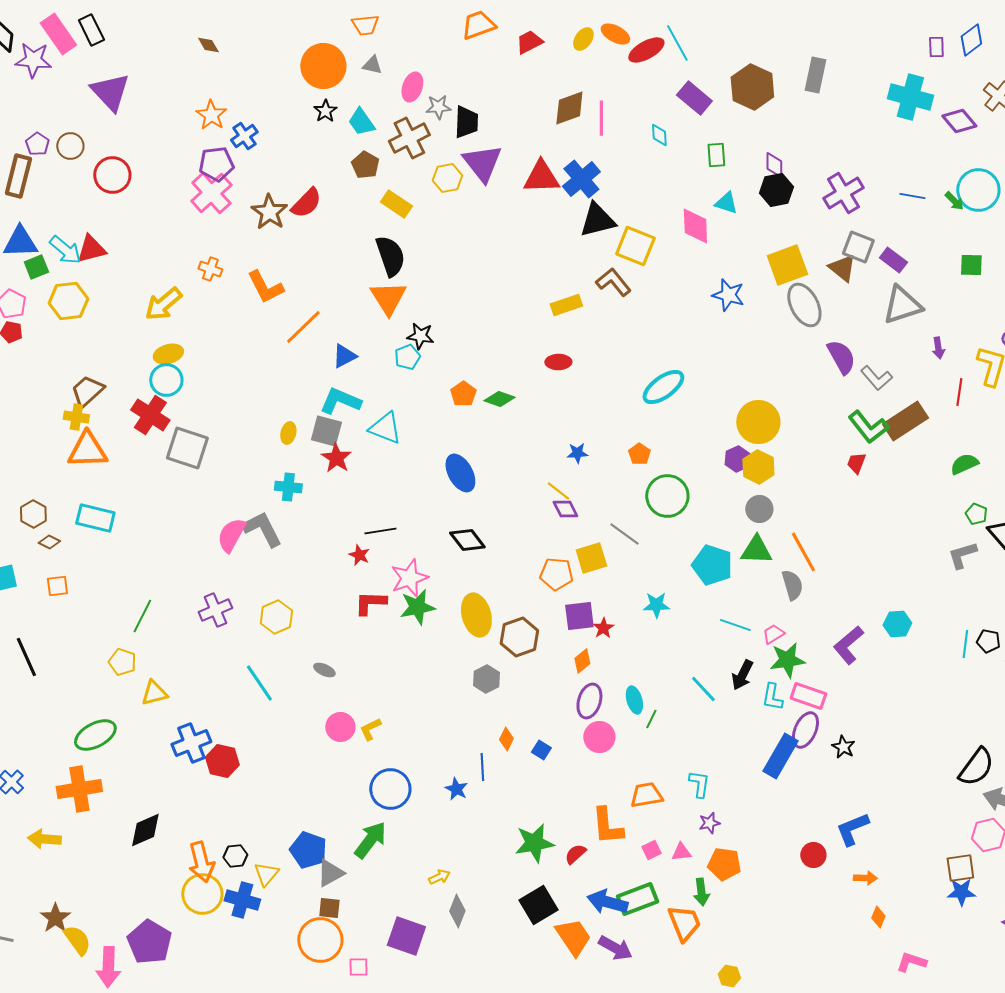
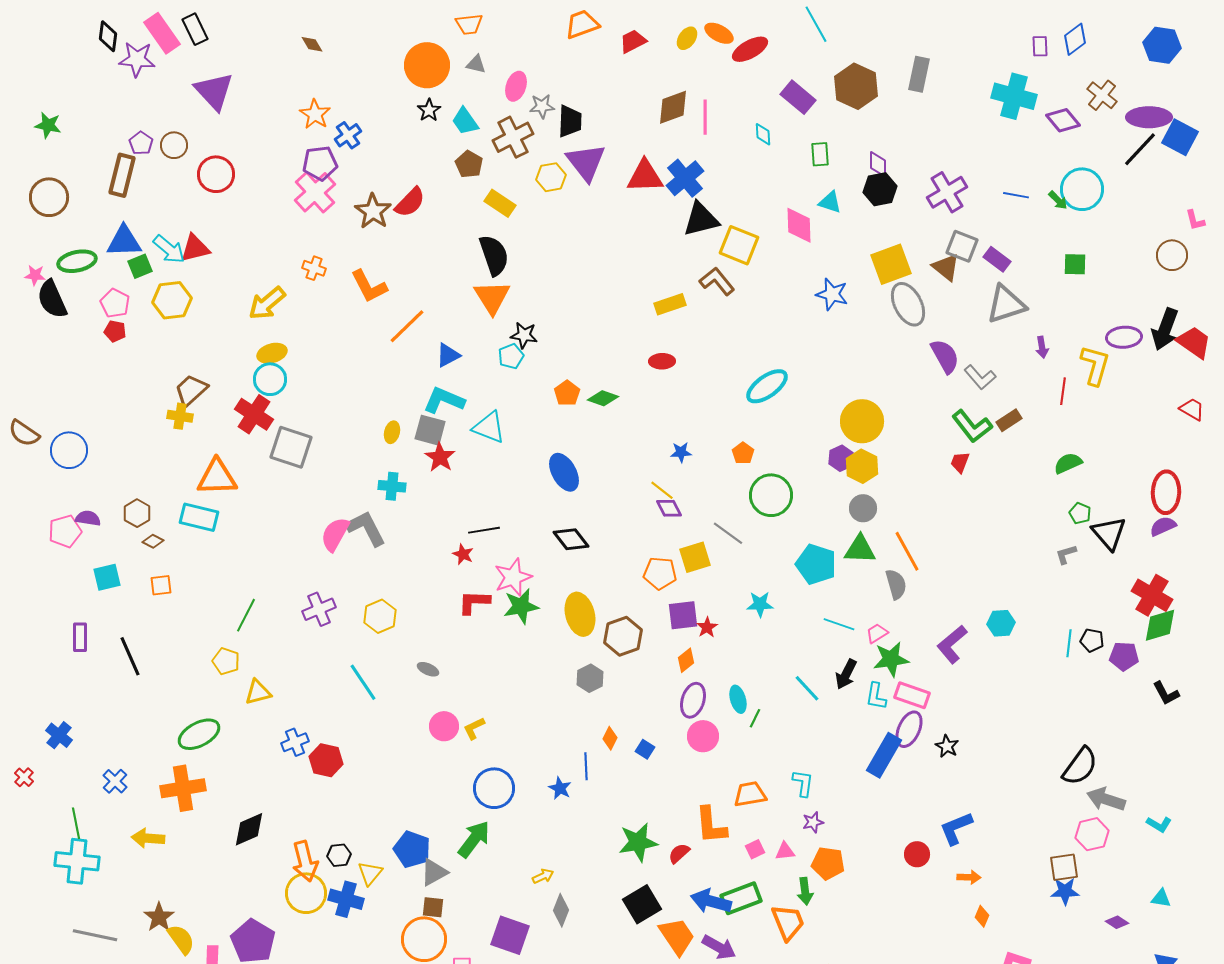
cyan line: (677, 43) -> (816, 24), moved
brown rectangle: (905, 421) -> (1009, 420), size x0.6
orange triangle: (87, 450) -> (217, 477), moved
gray L-shape: (962, 555) -> (1066, 554), size x0.7
blue cross: (191, 743) -> (295, 742), size x0.7

